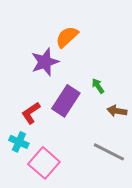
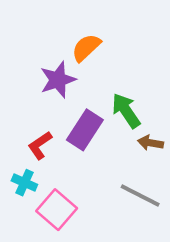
green arrow: (98, 86) -> (126, 111), size x1.8

